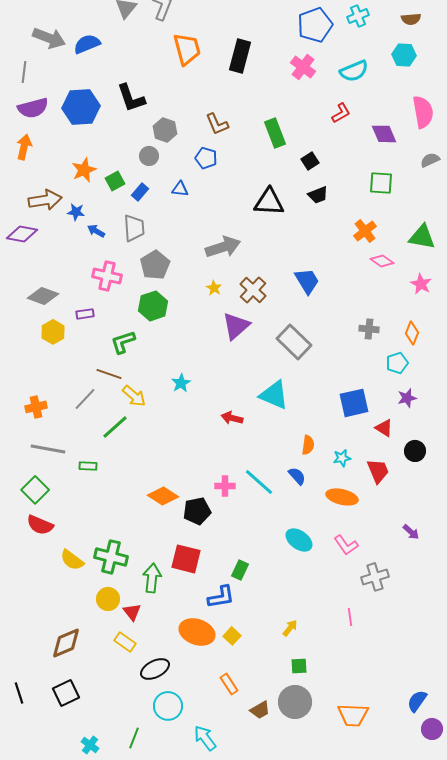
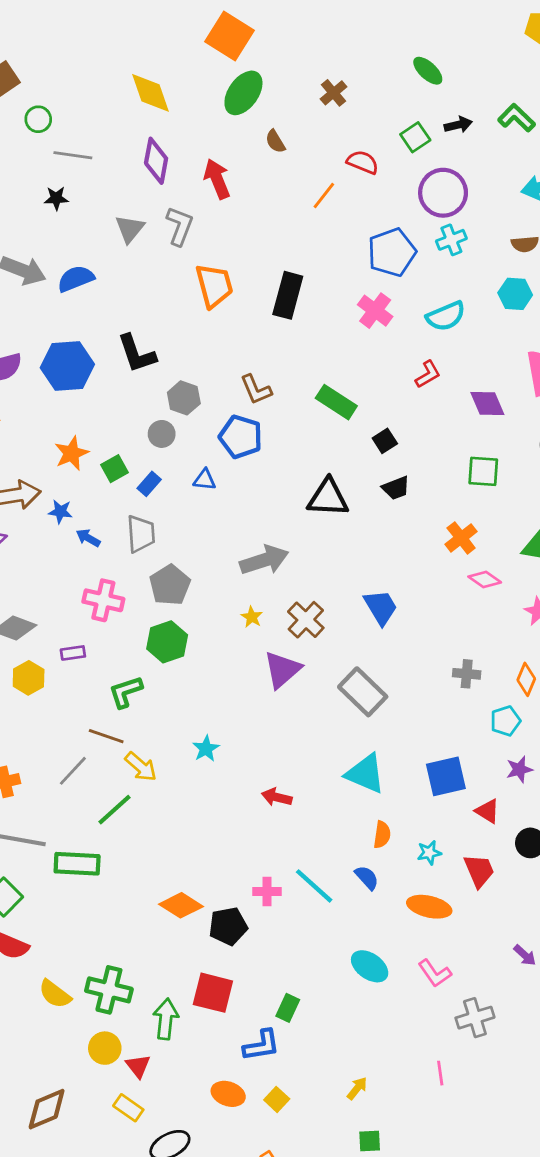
green rectangle: (275, 133) -> (336, 402), turned -36
blue pentagon: (206, 158) -> (241, 437), size x1.4
cyan triangle: (274, 395) -> (365, 774), moved
green rectangle: (88, 466) -> (77, 864), size x1.8
orange ellipse: (197, 632) -> (228, 1094), size x0.7

